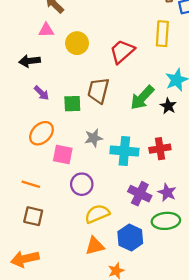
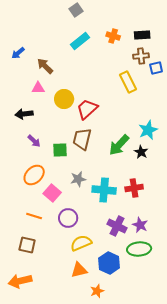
yellow rectangle: (162, 34) -> (128, 82), moved, turned -30
red trapezoid: (122, 51) -> (87, 109), moved
pink square: (63, 155) -> (52, 193), turned 30
orange line: (31, 184) -> (34, 216), moved

